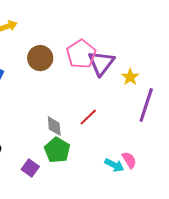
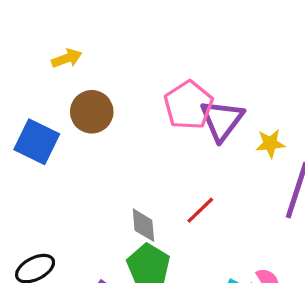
brown circle: (40, 58) -> (92, 112), moved
yellow star: (130, 77) -> (270, 143), turned 30

